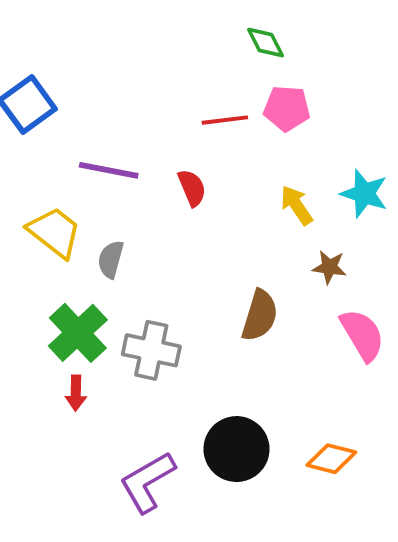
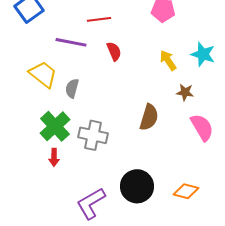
red line: (225, 120) -> (99, 19), moved

